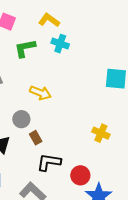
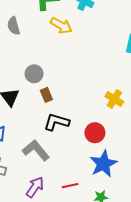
yellow arrow: (40, 93) -> (61, 26), moved
red circle: (80, 175) -> (95, 133), moved

